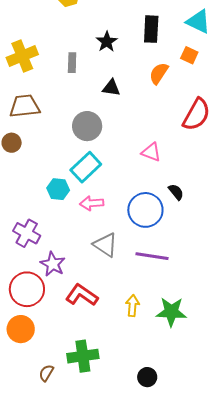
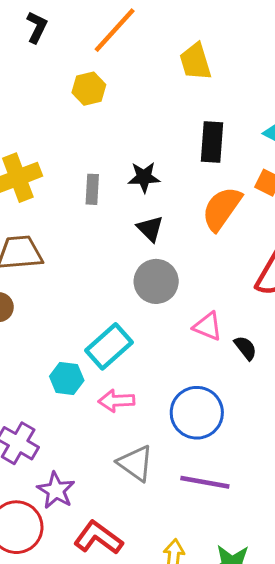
black star: (107, 42) -> (144, 177), moved, turned 30
orange semicircle: (159, 73) -> (222, 209), size x1.4
black triangle: (111, 88) -> (150, 229), turned 36
gray circle: (87, 126) -> (156, 281), moved
black semicircle: (176, 192) -> (245, 348), moved

